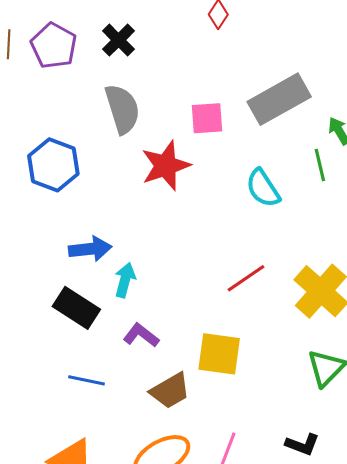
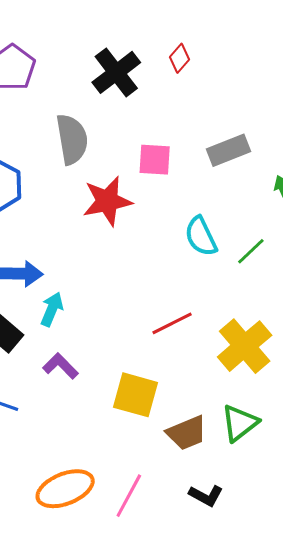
black cross: (119, 40) -> (116, 72), moved, size x1.4
gray rectangle: (279, 99) -> (229, 150), size x0.7
green line: (320, 165) -> (251, 251), moved, turned 52
brown trapezoid: (170, 391) -> (187, 433), moved

